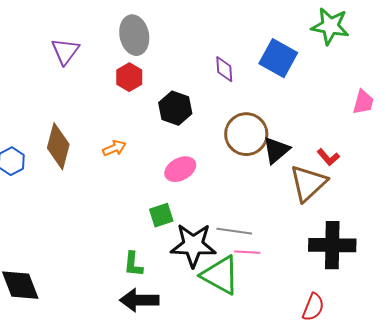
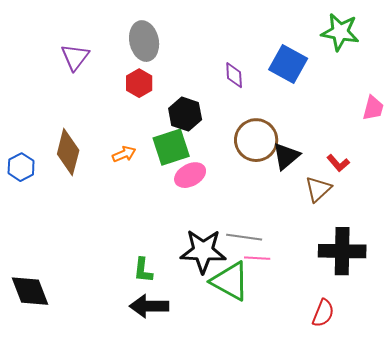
brown triangle: (308, 183) -> (318, 189), size x0.7
green square: (161, 215) -> (171, 147), moved, size x1.5

